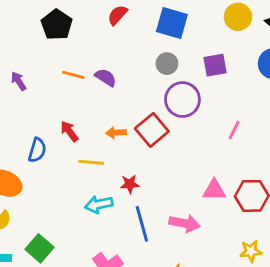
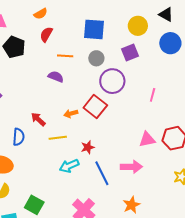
red semicircle: (117, 15) -> (46, 34), moved
yellow circle: (238, 17) -> (138, 26), moved
orange line: (73, 75) -> (65, 56), moved

